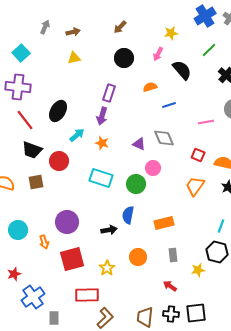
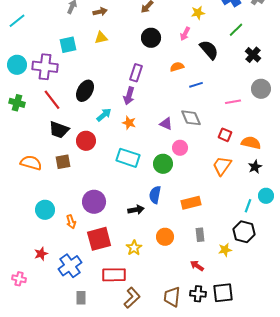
cyan square: (21, 53) -> (68, 45), moved, turned 30
blue cross: (33, 297) -> (70, 266), moved

